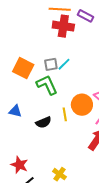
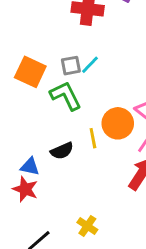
blue triangle: (15, 111) -> (30, 166), moved
red star: (19, 165) -> (25, 189), moved

